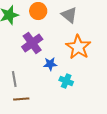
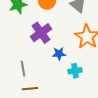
cyan cross: (66, 81) -> (75, 71), turned -32

